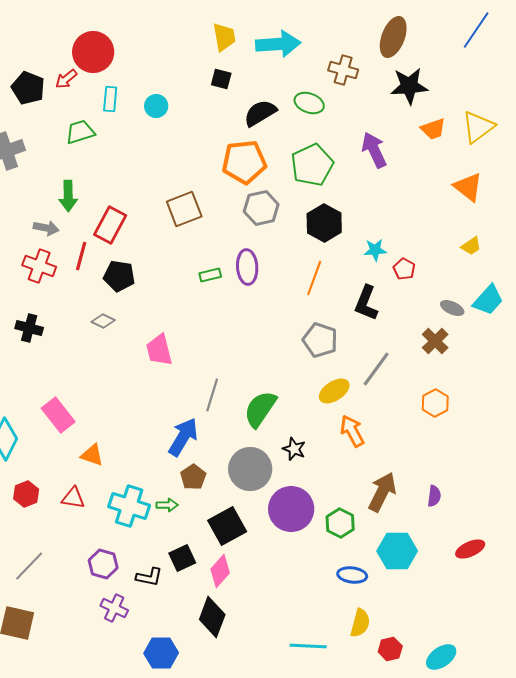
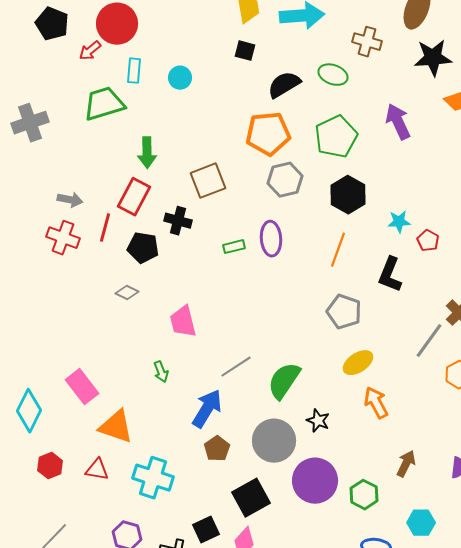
black pentagon: (28, 88) -> (52, 24), moved
green trapezoid: (80, 132) -> (104, 104), size x1.4
green arrow: (68, 196) -> (147, 153), moved
black cross: (29, 328) -> (178, 221), moved
gray line: (376, 369) -> (429, 341), moved
gray line: (212, 395) -> (236, 367), turned 40
orange triangle: (92, 455) -> (116, 427), size x1.5
brown arrow: (382, 492) -> (406, 464), size x0.7
green arrow: (167, 505) -> (161, 372), moved, turned 70
cyan hexagon: (397, 551) -> (421, 523), size x0.7

